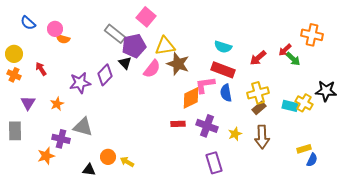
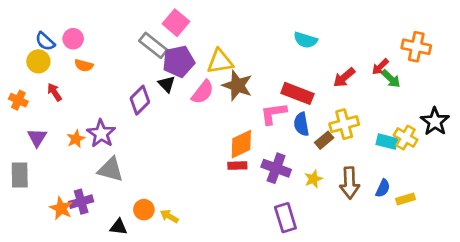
pink square: (146, 17) -> (176, 23), moved
blue semicircle: (28, 23) -> (45, 41), moved
orange semicircle: (63, 39) -> (84, 65), moved
cyan semicircle: (223, 47) -> (305, 40), moved
yellow circle: (14, 54) -> (38, 61), moved
purple star: (80, 83) -> (101, 134), moved, turned -30
black star: (326, 91) -> (435, 121), turned 30
orange diamond: (191, 98) -> (241, 144), moved
brown rectangle: (259, 108) -> (324, 140), moved
purple cross: (61, 139) -> (81, 202), moved, turned -30
orange star: (46, 156) -> (61, 208), turned -30
blue semicircle: (312, 160) -> (383, 188), moved

